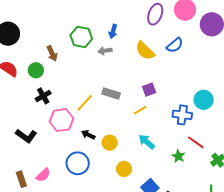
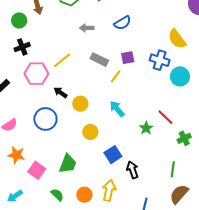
blue semicircle: (175, 45) -> (122, 23), moved
gray arrow: (105, 51) -> (87, 28), moved
yellow semicircle: (145, 51) -> (177, 39), moved
gray rectangle: (111, 93) -> (99, 60), moved
yellow line: (140, 110) -> (116, 76), turned -32
blue cross: (182, 115) -> (160, 60), moved

